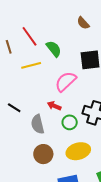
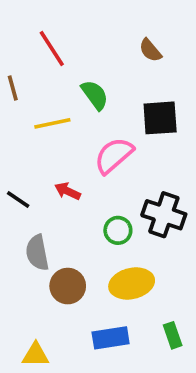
red line: (29, 36) -> (52, 49), moved
red arrow: (54, 106) -> (68, 191), moved
gray semicircle: (38, 124) -> (37, 253), moved

